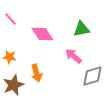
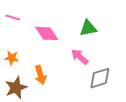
pink line: (10, 19) -> (13, 17), turned -32

